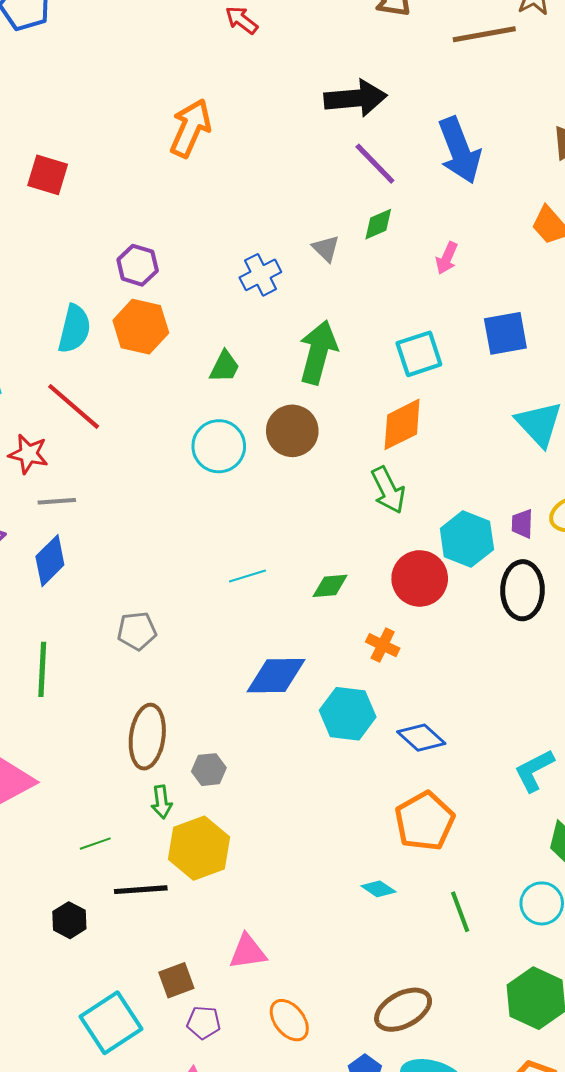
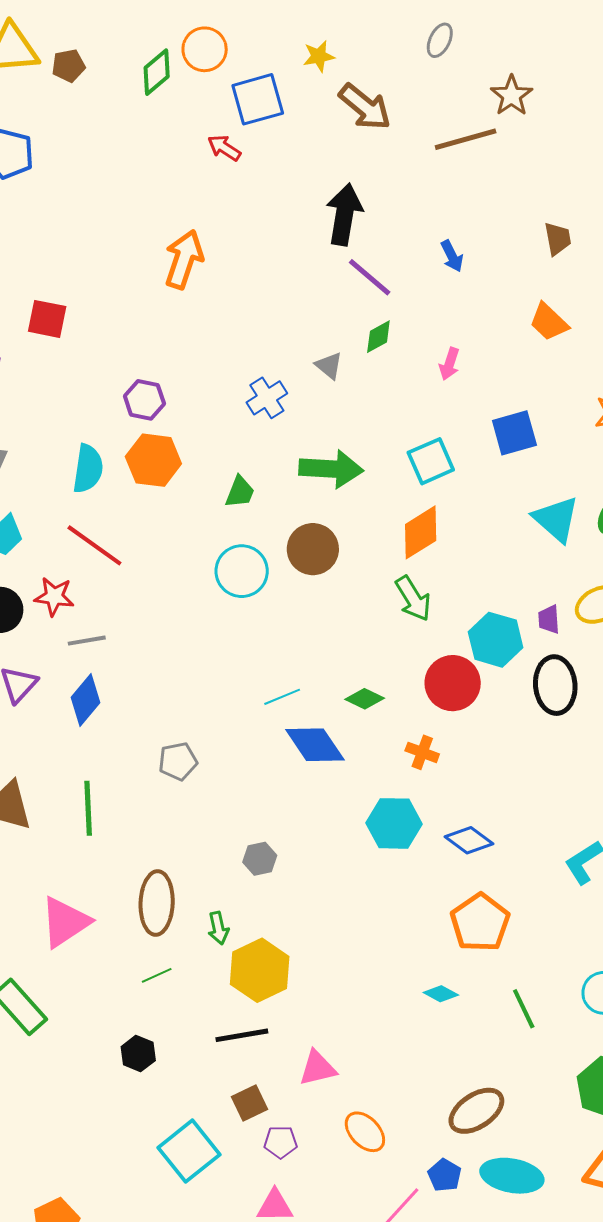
black arrow: (356, 98) -> (344, 214), turned -70
blue arrow: (459, 150) -> (452, 256), size x0.5
green arrow: (318, 352) -> (331, 469), turned 84
green diamond: (330, 586) -> (365, 699), turned 36
blue diamond: (276, 676) -> (315, 745), moved, turned 62
brown ellipse: (147, 737) -> (157, 903), moved
gray hexagon: (209, 770) -> (260, 859), moved
black line: (141, 890) -> (242, 1035), moved

